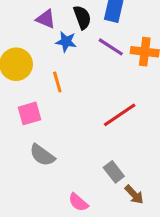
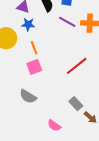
blue star: (66, 42) -> (28, 24), moved
pink square: (29, 113) -> (34, 67), moved

